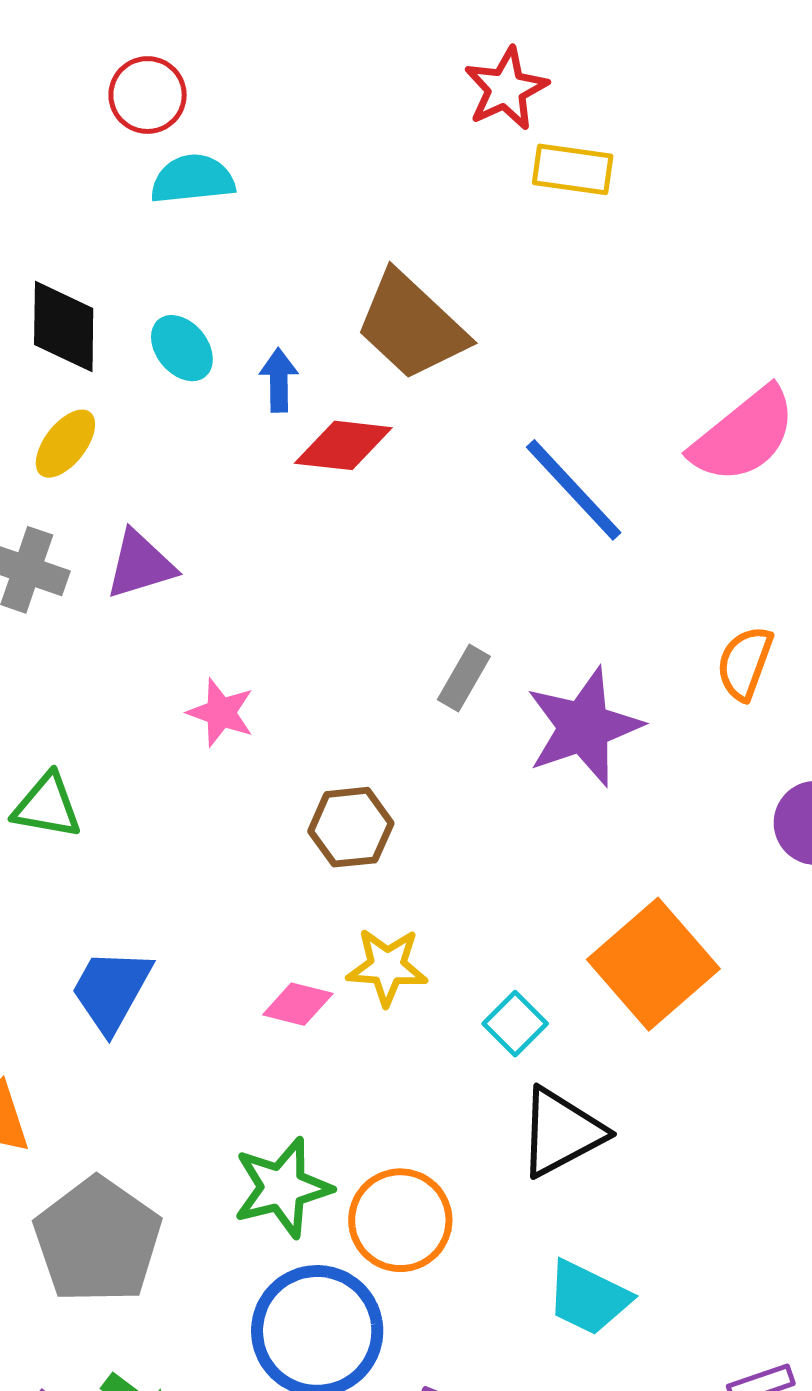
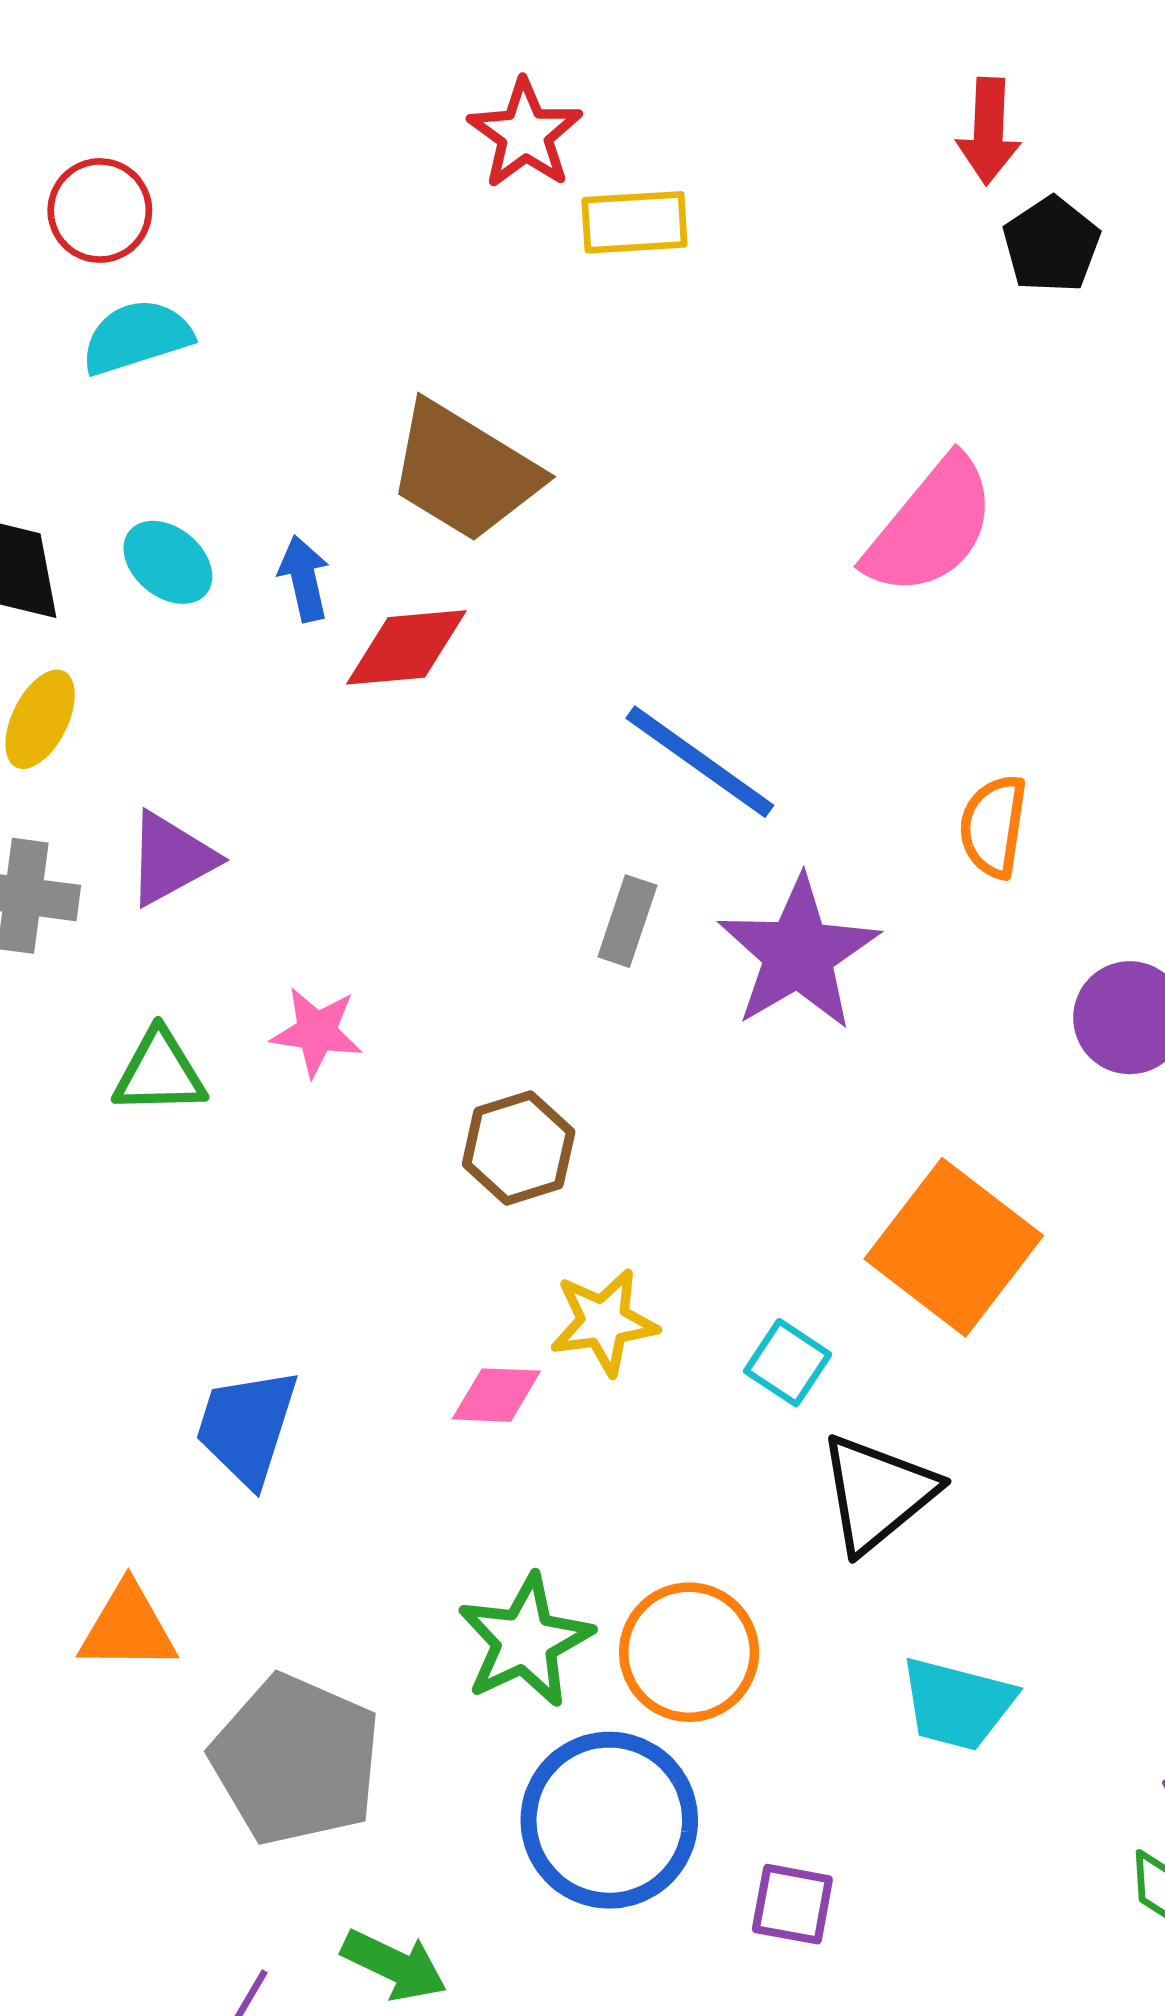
red circle: (148, 95) -> (100, 210), moved
blue line: (574, 490) -> (700, 762), moved
green triangle: (47, 806) -> (160, 1072), moved

